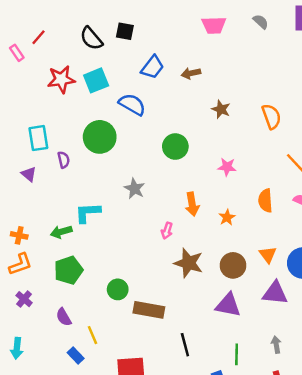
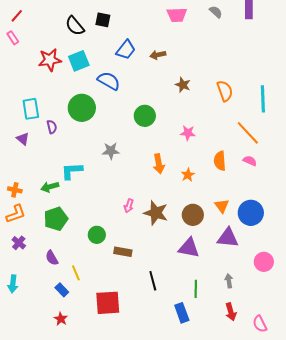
red line: (38, 37) -> (17, 16), moved
gray star: (135, 189) -> (111, 151), turned -30
pink arrow: (167, 231) -> (129, 206), moved
brown rectangle: (149, 310) -> (123, 252), size x0.7

